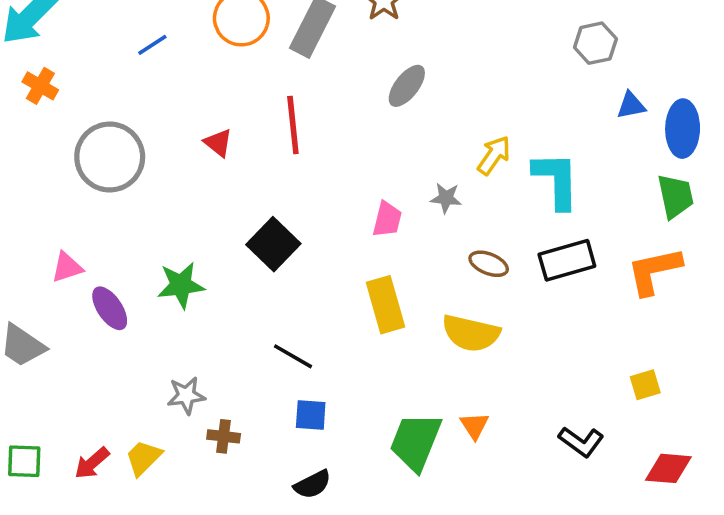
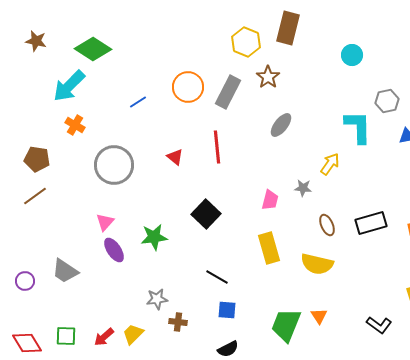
cyan L-shape: (556, 180) -> (358, 127), moved
brown ellipse: (489, 264) -> (327, 225), turned 45
pink triangle: (67, 267) -> (105, 222), moved, turned -30

